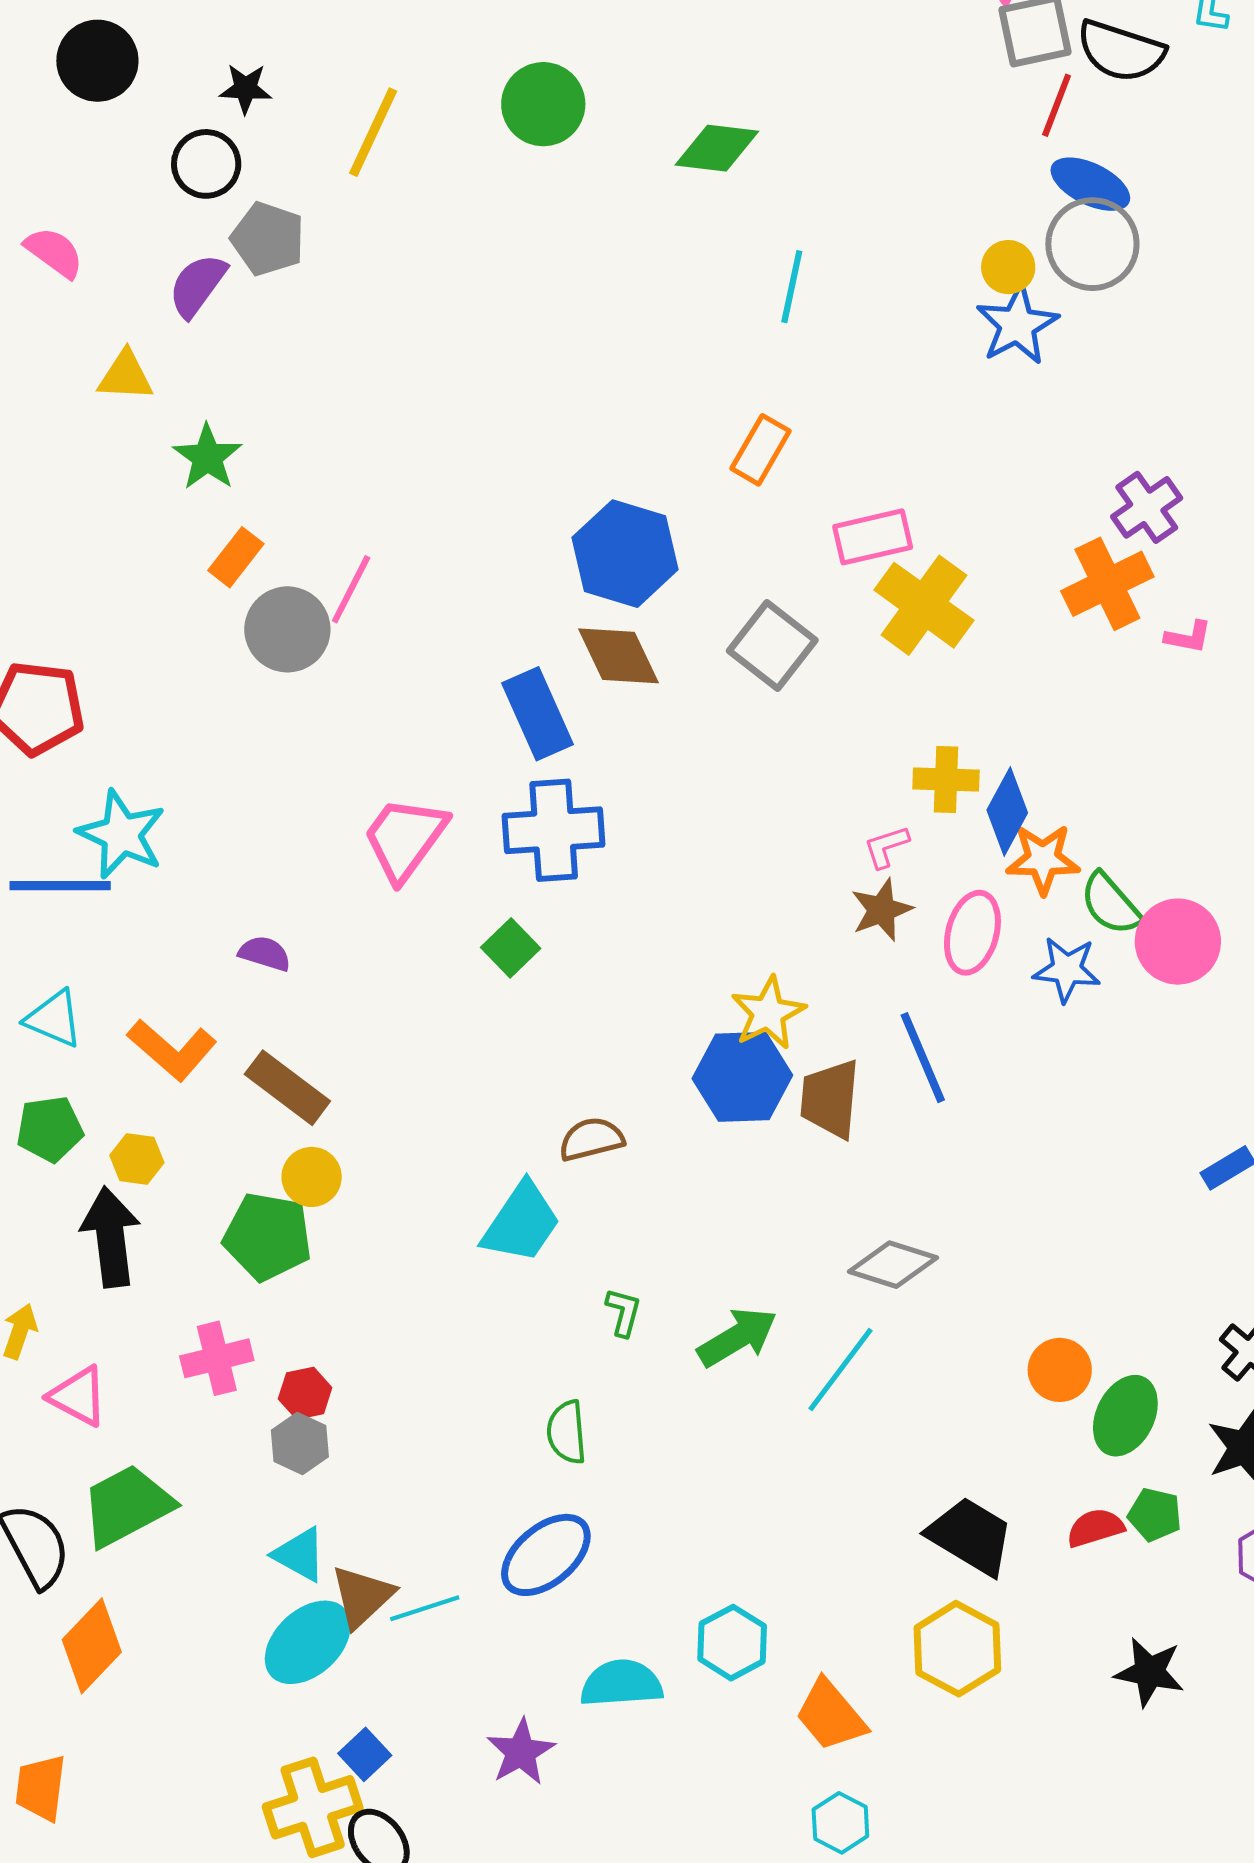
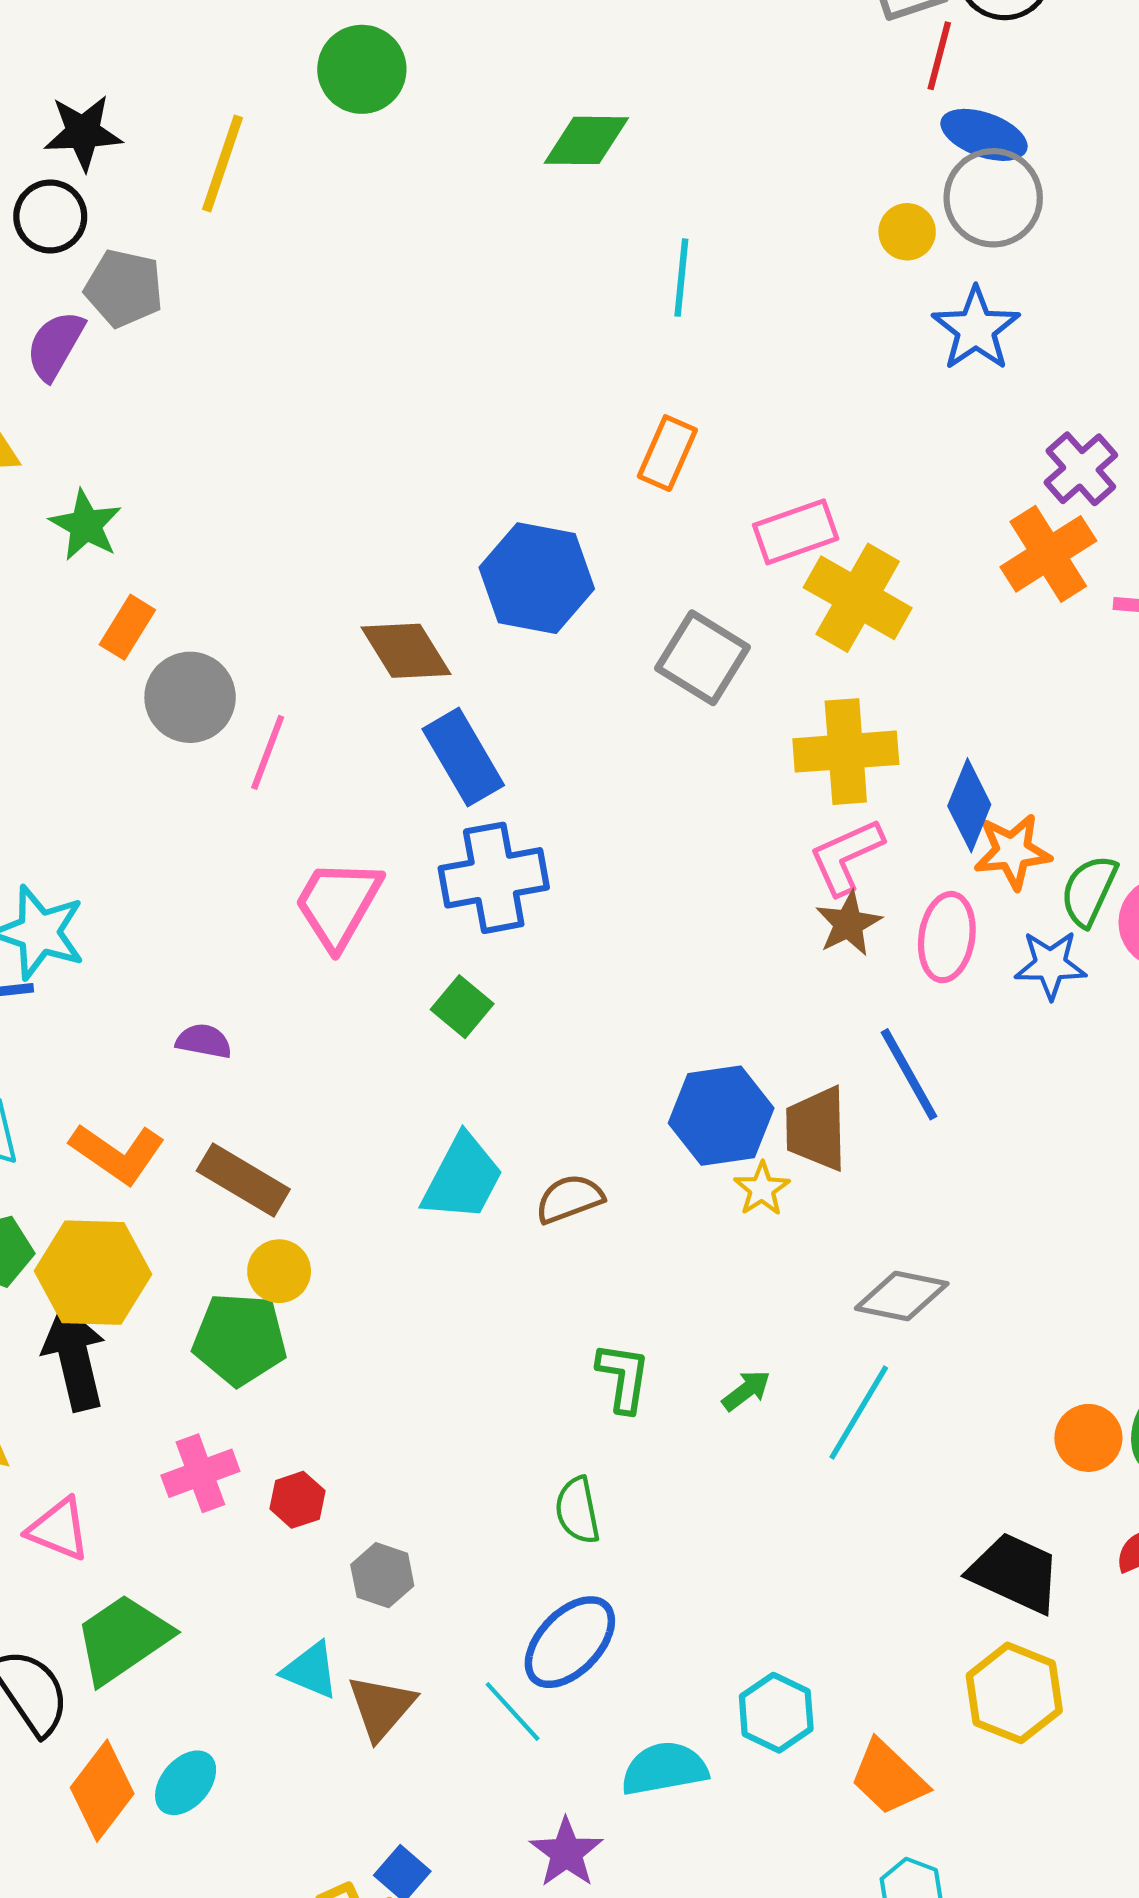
black star: (246, 89) -> (83, 132), size x1.4
green circle: (543, 104) -> (362, 69), moved
blue star: (1017, 325) -> (976, 329), moved
pink line: (351, 589) -> (268, 752), moved
brown diamond: (619, 656) -> (406, 651), moved
yellow cross: (946, 780) -> (846, 752), moved, size x1.5
pink L-shape: (886, 847) -> (846, 856), size x1.6
green semicircle: (1111, 904) -> (1089, 891), turned 72
yellow star: (768, 1013) -> (762, 1189), moved, size x0.7
yellow hexagon: (137, 1159) -> (93, 1273), size x2.0
cyan trapezoid: (521, 1223) -> (463, 1178), moved
green L-shape: (623, 1312) -> (623, 1377), size x1.4
green arrow: (737, 1337) -> (746, 1390), size x0.6
orange circle: (1060, 1370) -> (1088, 1438), moved
gray hexagon: (300, 1443) -> (382, 1575), moved
cyan line: (425, 1608) -> (513, 1712), moved, turned 72
cyan ellipse: (308, 1642) -> (186, 1783), moved, size x0.7

